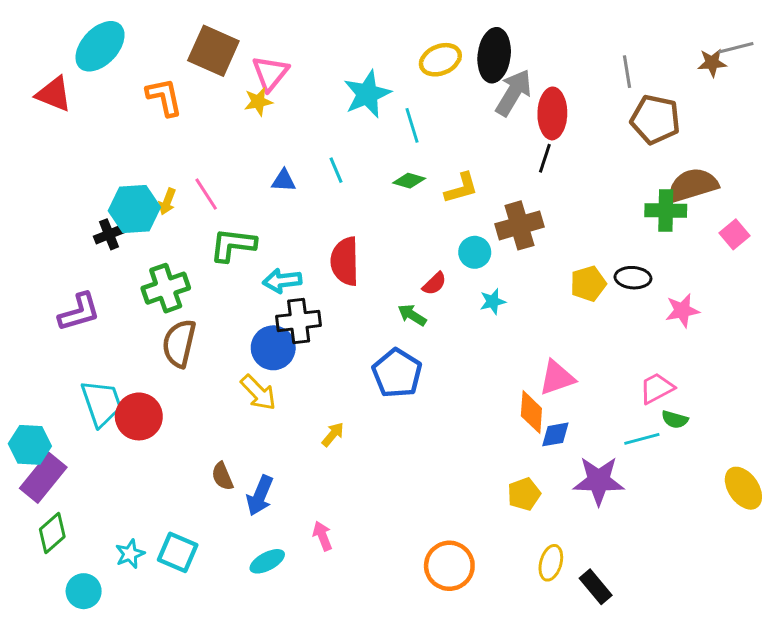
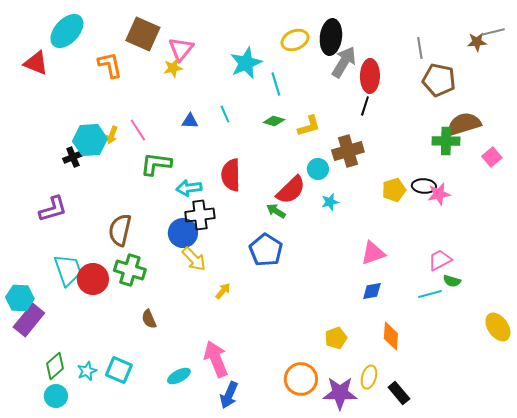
red semicircle: (434, 284) -> (291, 190), size x1.8
green cross: (166, 288) -> (130, 270), moved, turned 36
pink star: (682, 311) -> (439, 194), moved
yellow arrow: (258, 393) -> (194, 259), moved
orange diamond: (531, 412) -> (391, 336), moved
purple star: (599, 481) -> (340, 393), moved
yellow pentagon: (524, 494) -> (336, 338), moved
blue arrow: (260, 496) -> (229, 395), moved
green diamond: (52, 533) -> (55, 366), moved
pink arrow: (322, 536) -> (216, 359), size x1.8

